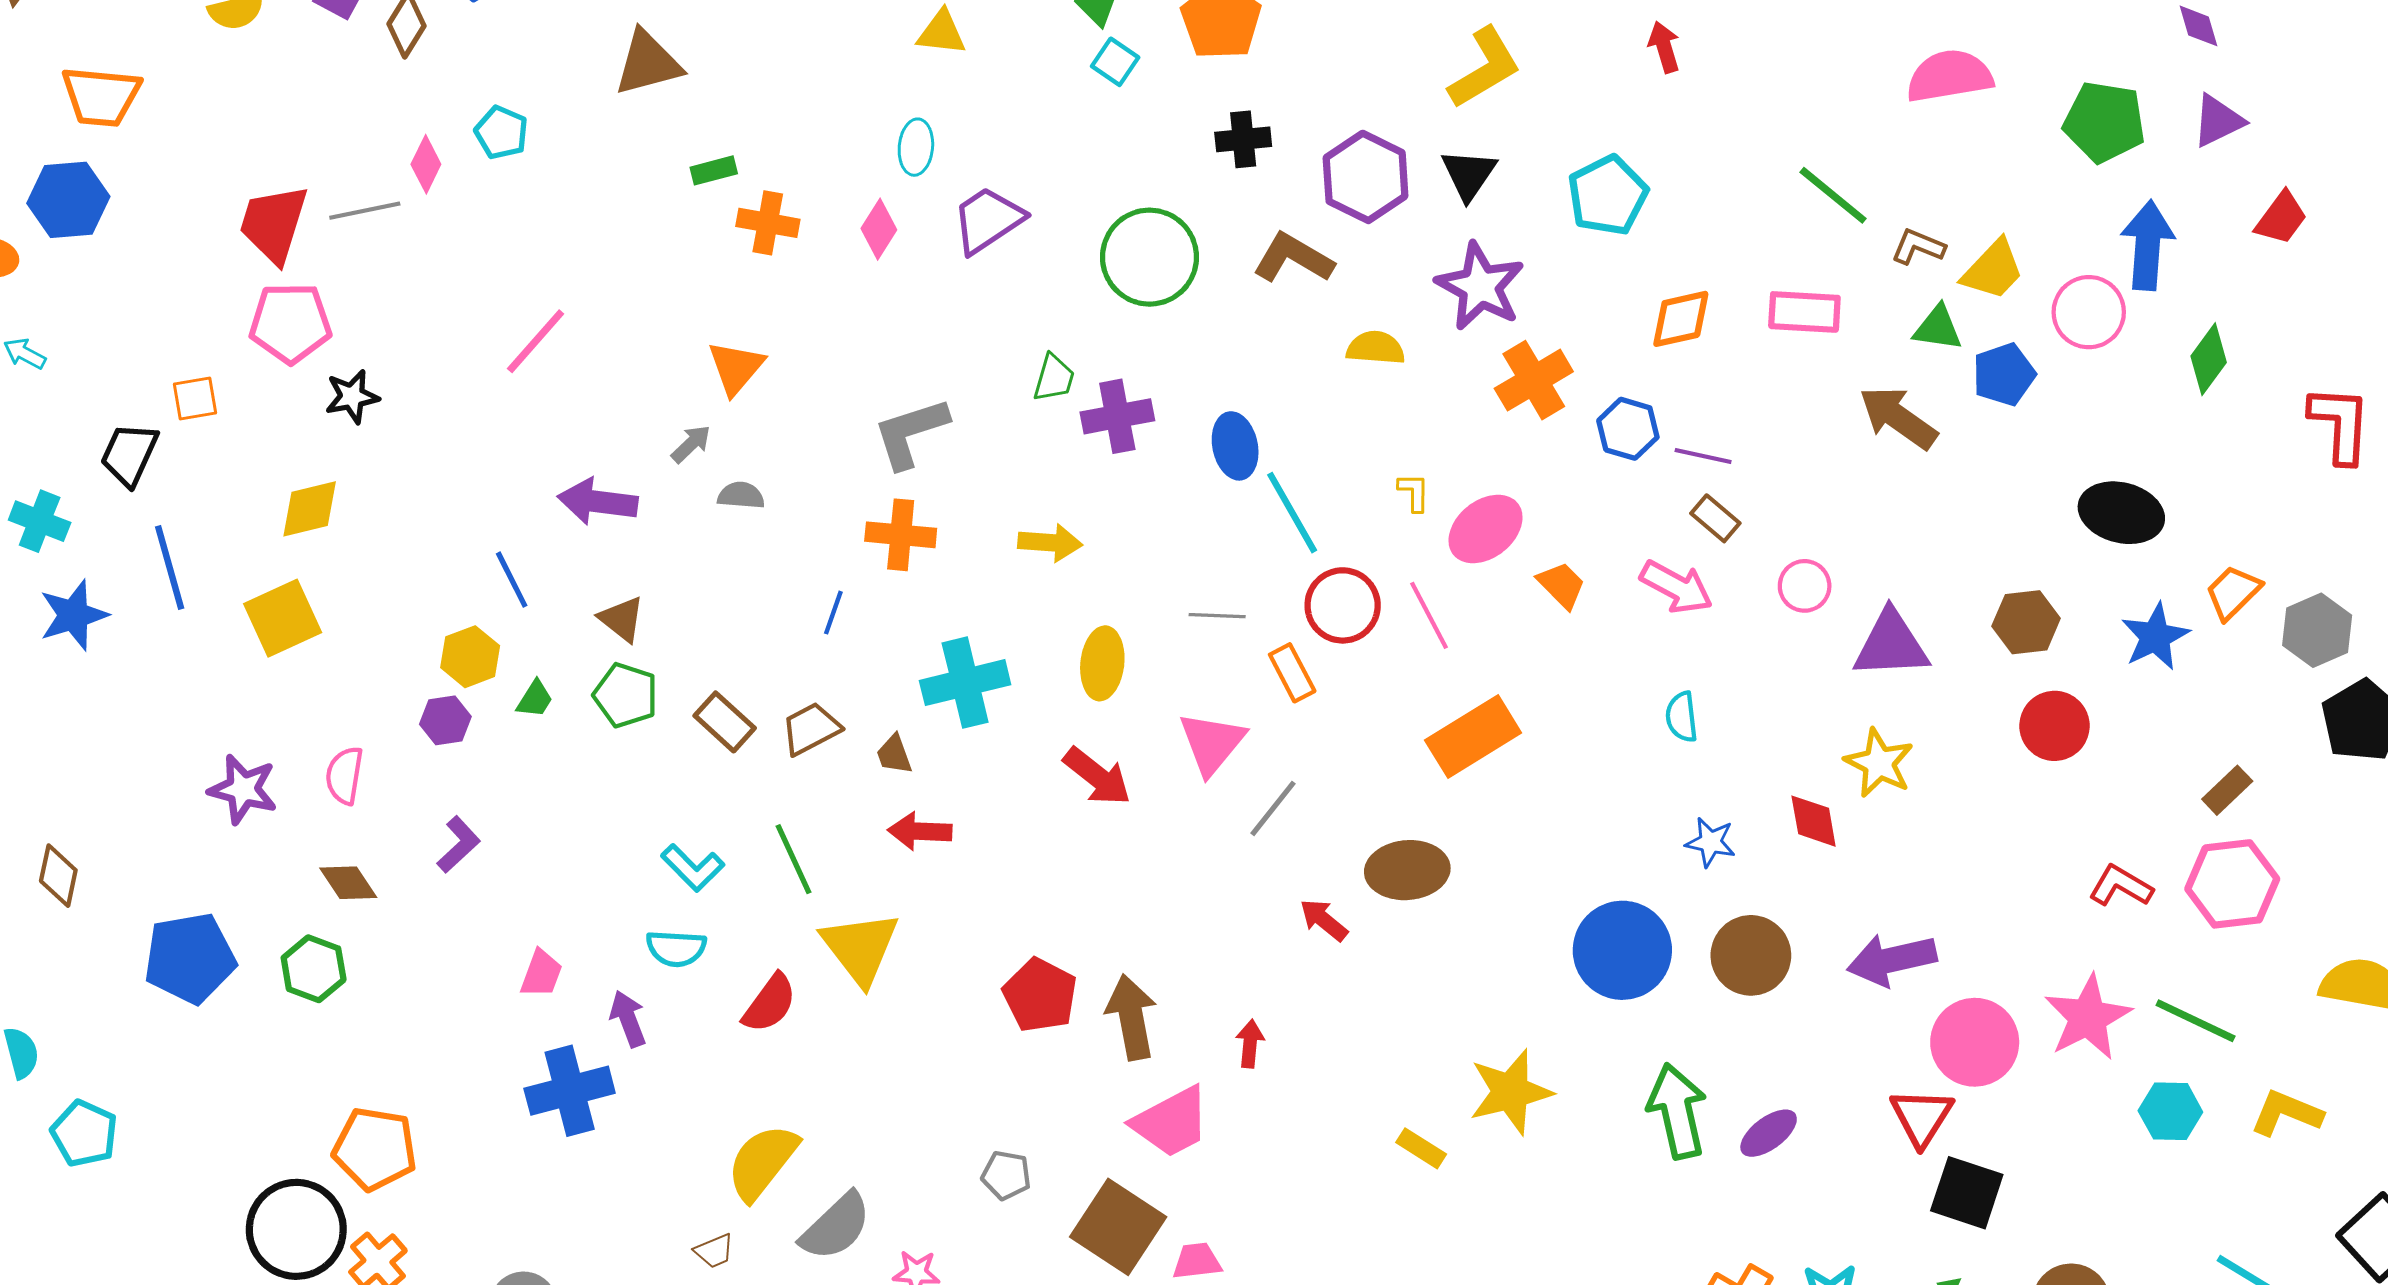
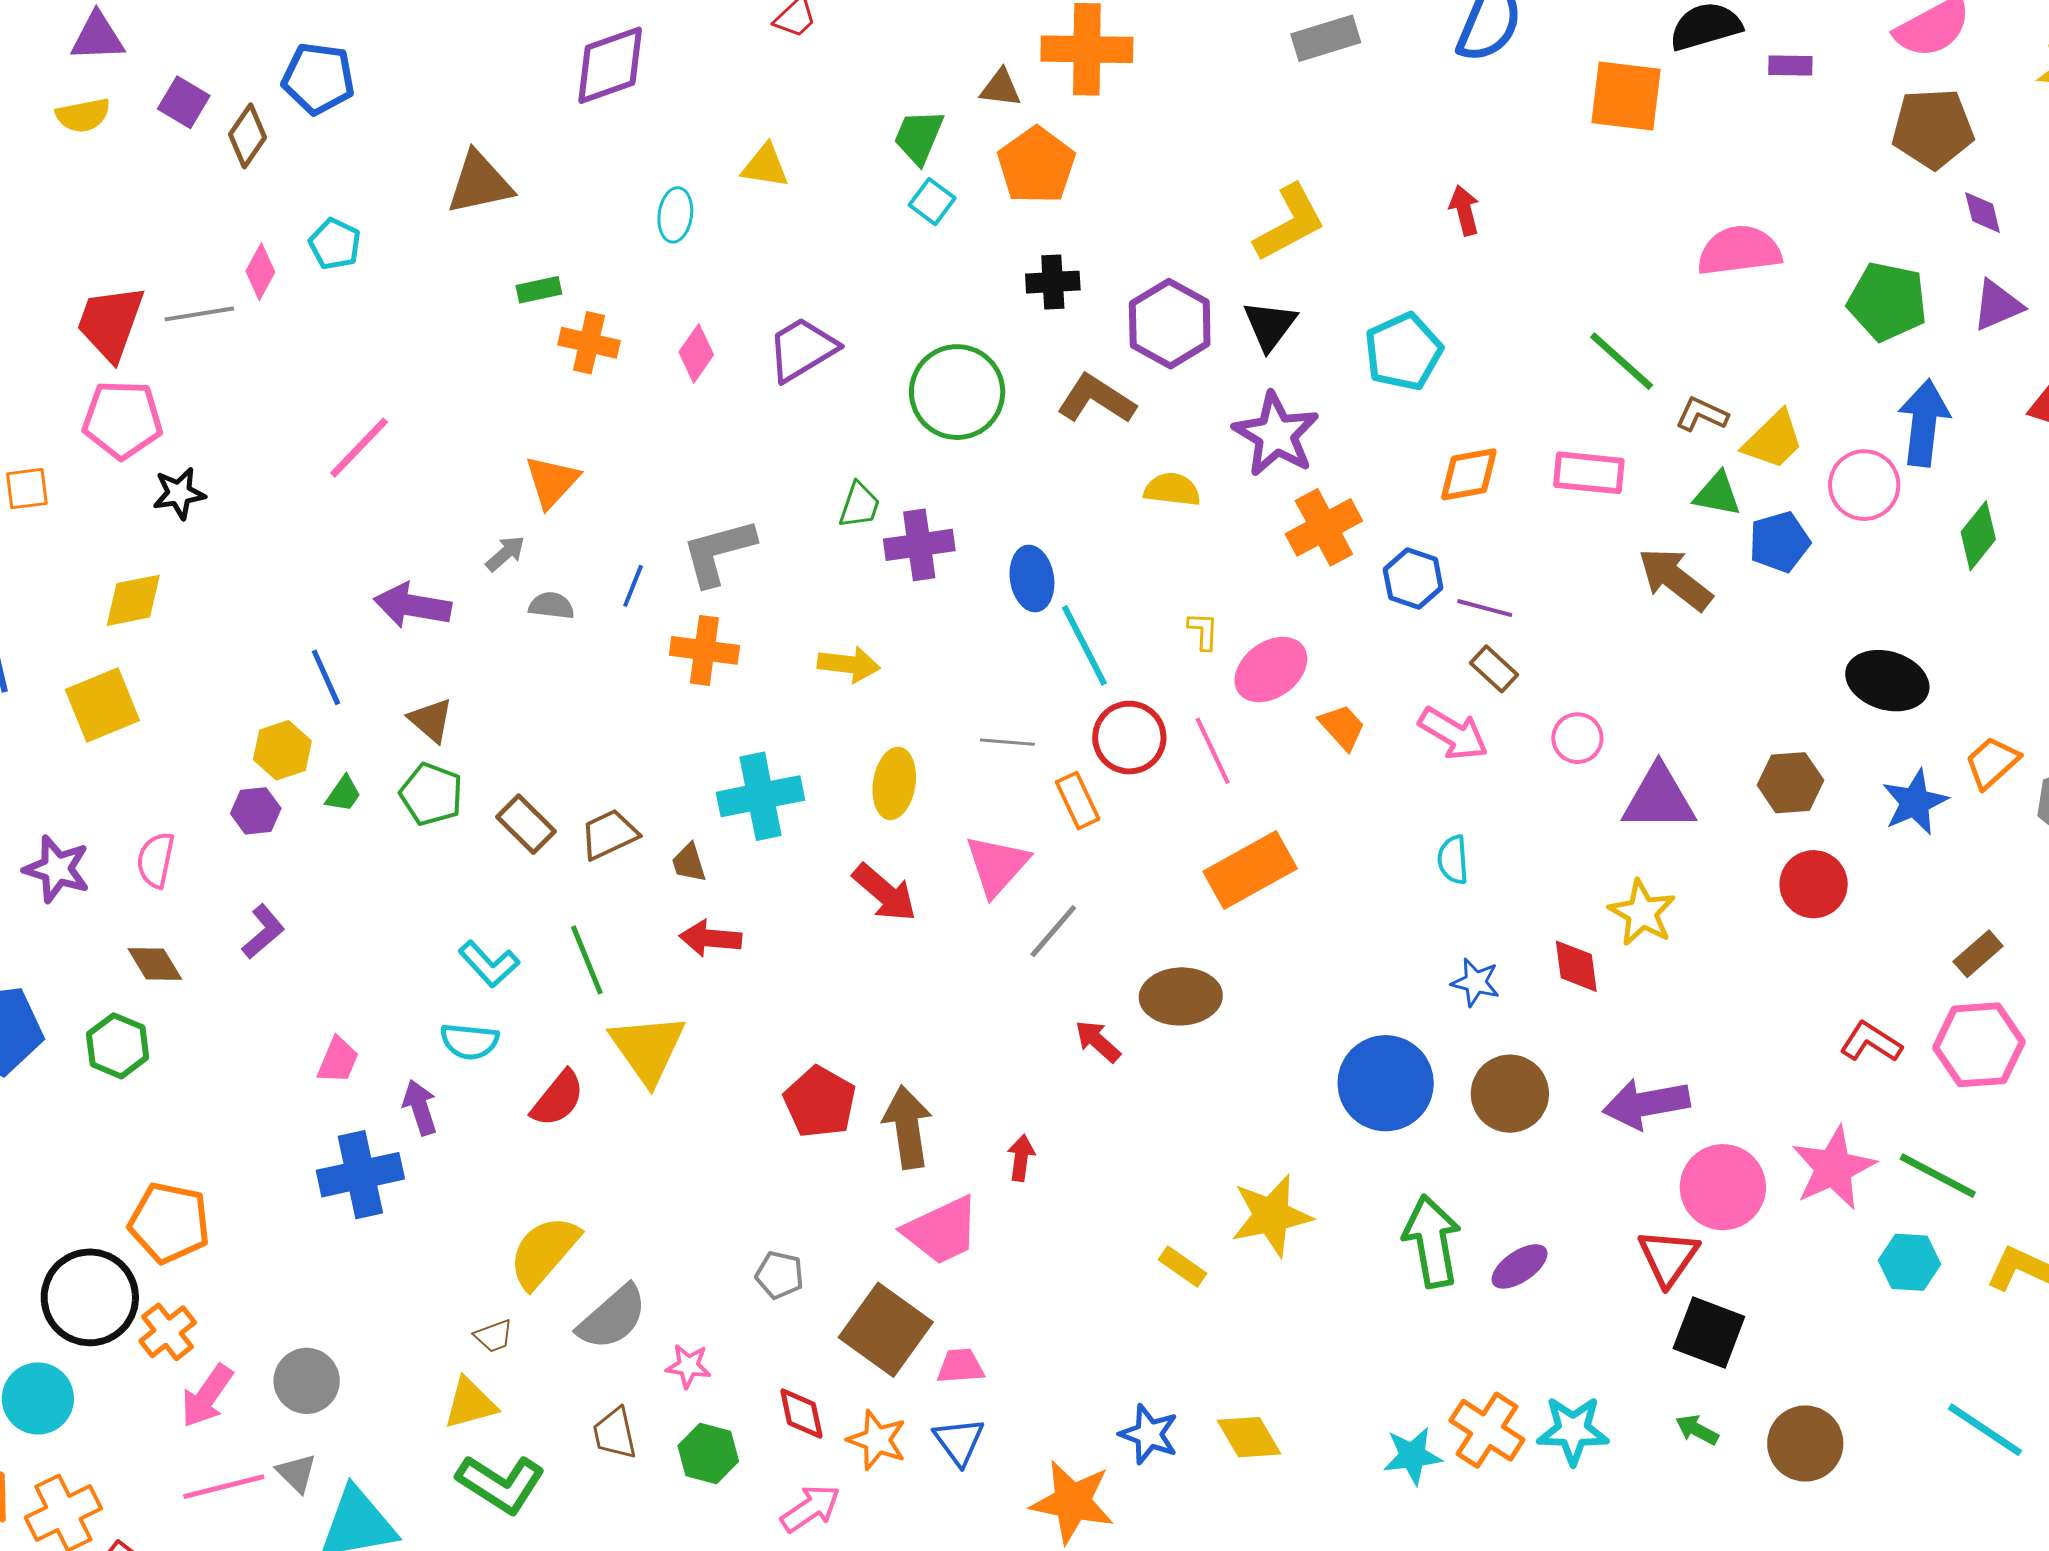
cyan ellipse: (916, 147) -> (675, 215), moved
blue line: (833, 613) -> (633, 586), moved

